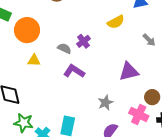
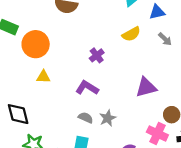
gray arrow: (149, 40) -> (165, 39), moved
gray semicircle: (64, 48) -> (86, 118), moved
gray star: (105, 103) -> (108, 118), moved

